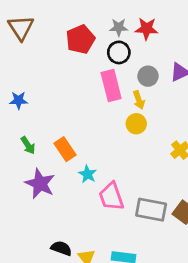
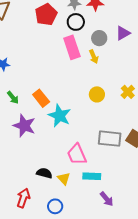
yellow circle: (136, 124) -> (97, 94), moved
cyan star: (88, 174) -> (60, 116), size x1.6
pink trapezoid: (111, 197) -> (77, 154), moved

